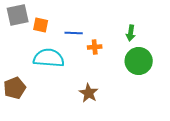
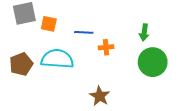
brown pentagon: (15, 88) -> (21, 64), moved

